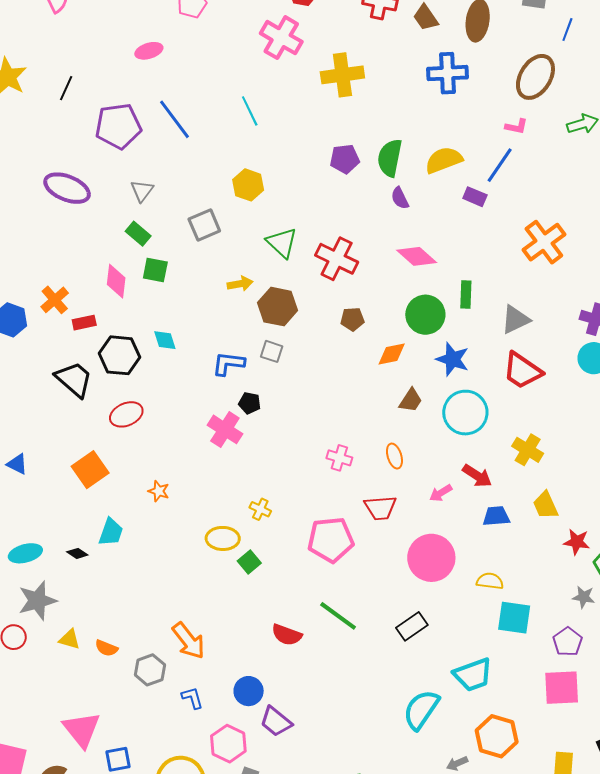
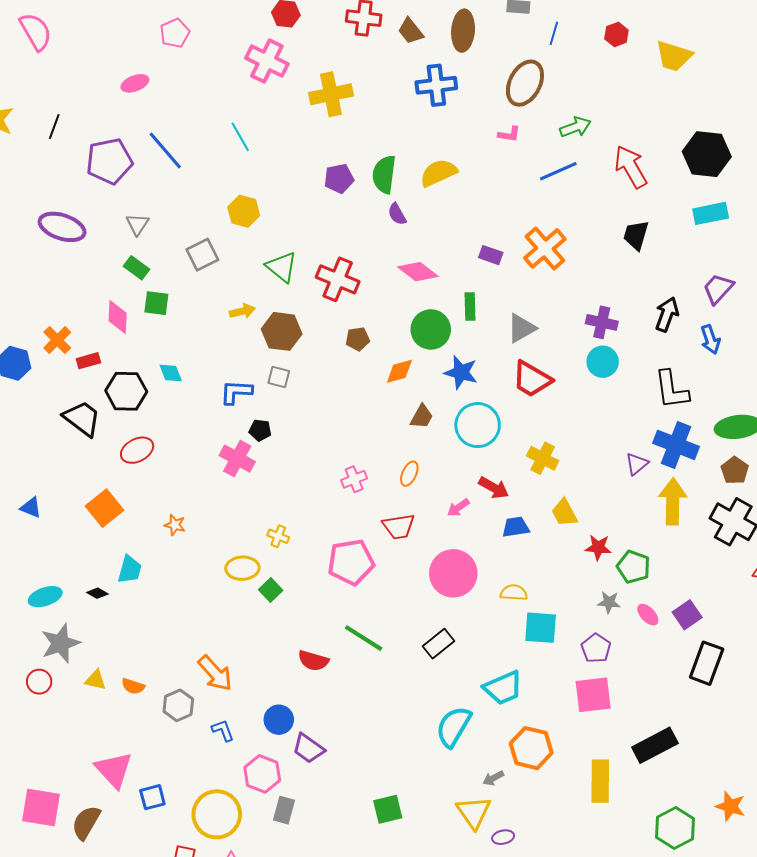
blue line: (500, 165) -> (558, 171), moved, turned 36
purple rectangle: (475, 197) -> (491, 255), moved
orange ellipse: (394, 456) -> (409, 474), turned 45
pink cross: (339, 458) -> (354, 479), turned -35

